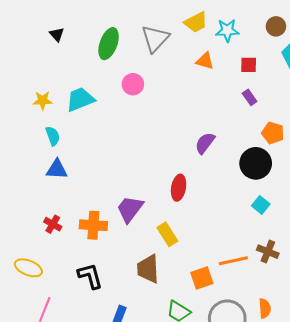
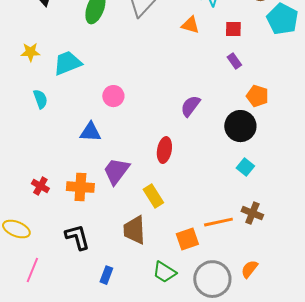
pink circle: (133, 84) -> (113, 96), moved
yellow star: (43, 100) -> (30, 52), moved
blue triangle: (57, 169) -> (90, 132), moved
orange semicircle: (265, 308) -> (249, 269), turned -138

